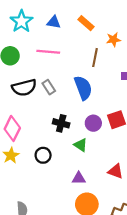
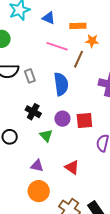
orange rectangle: (86, 23) -> (78, 26), turned -56
orange star: (113, 40) -> (92, 41), moved
pink line: (48, 52) -> (57, 46), moved

